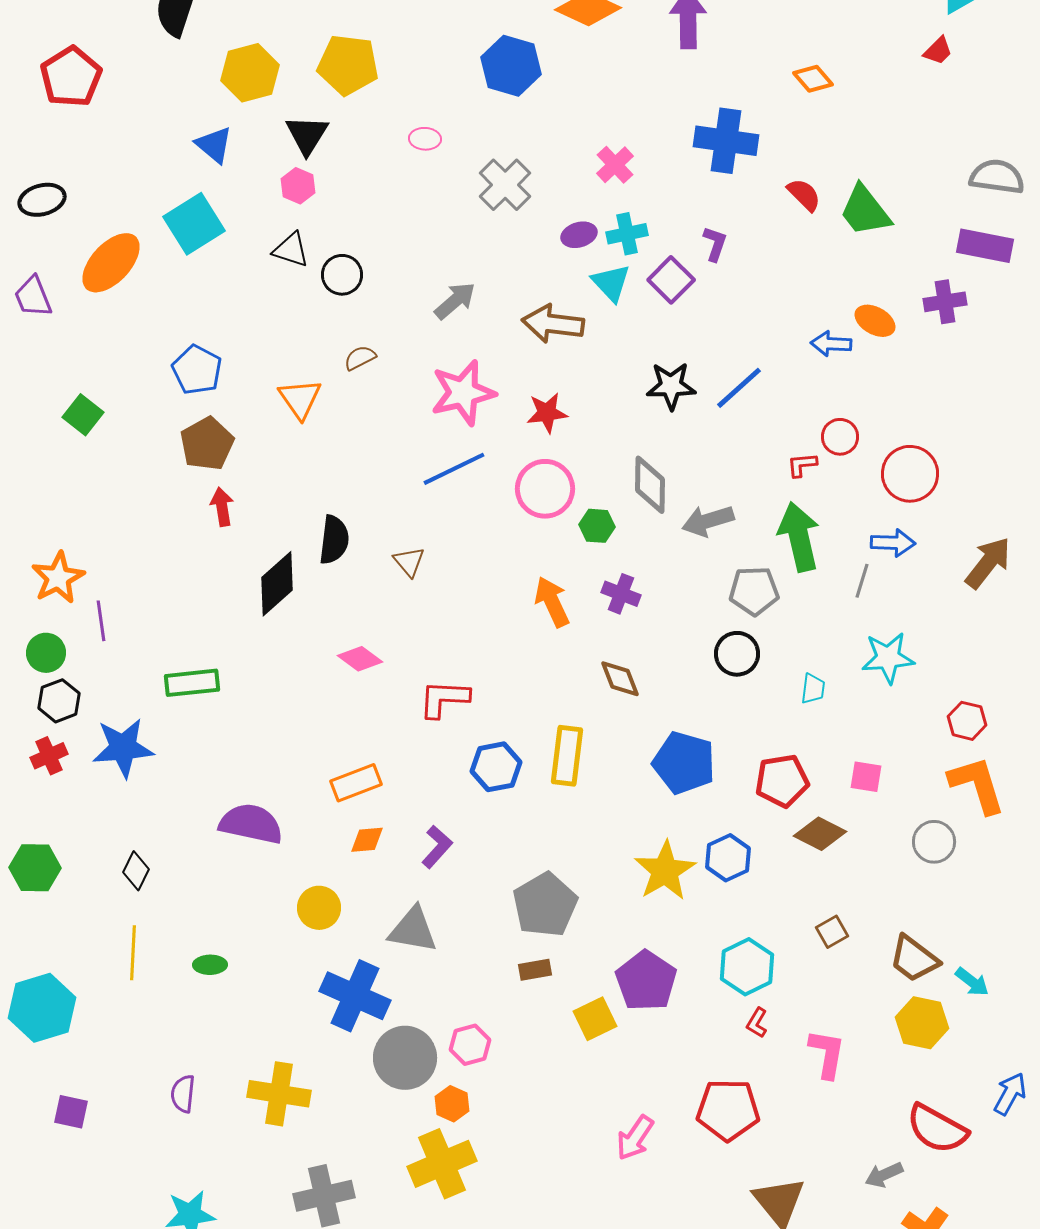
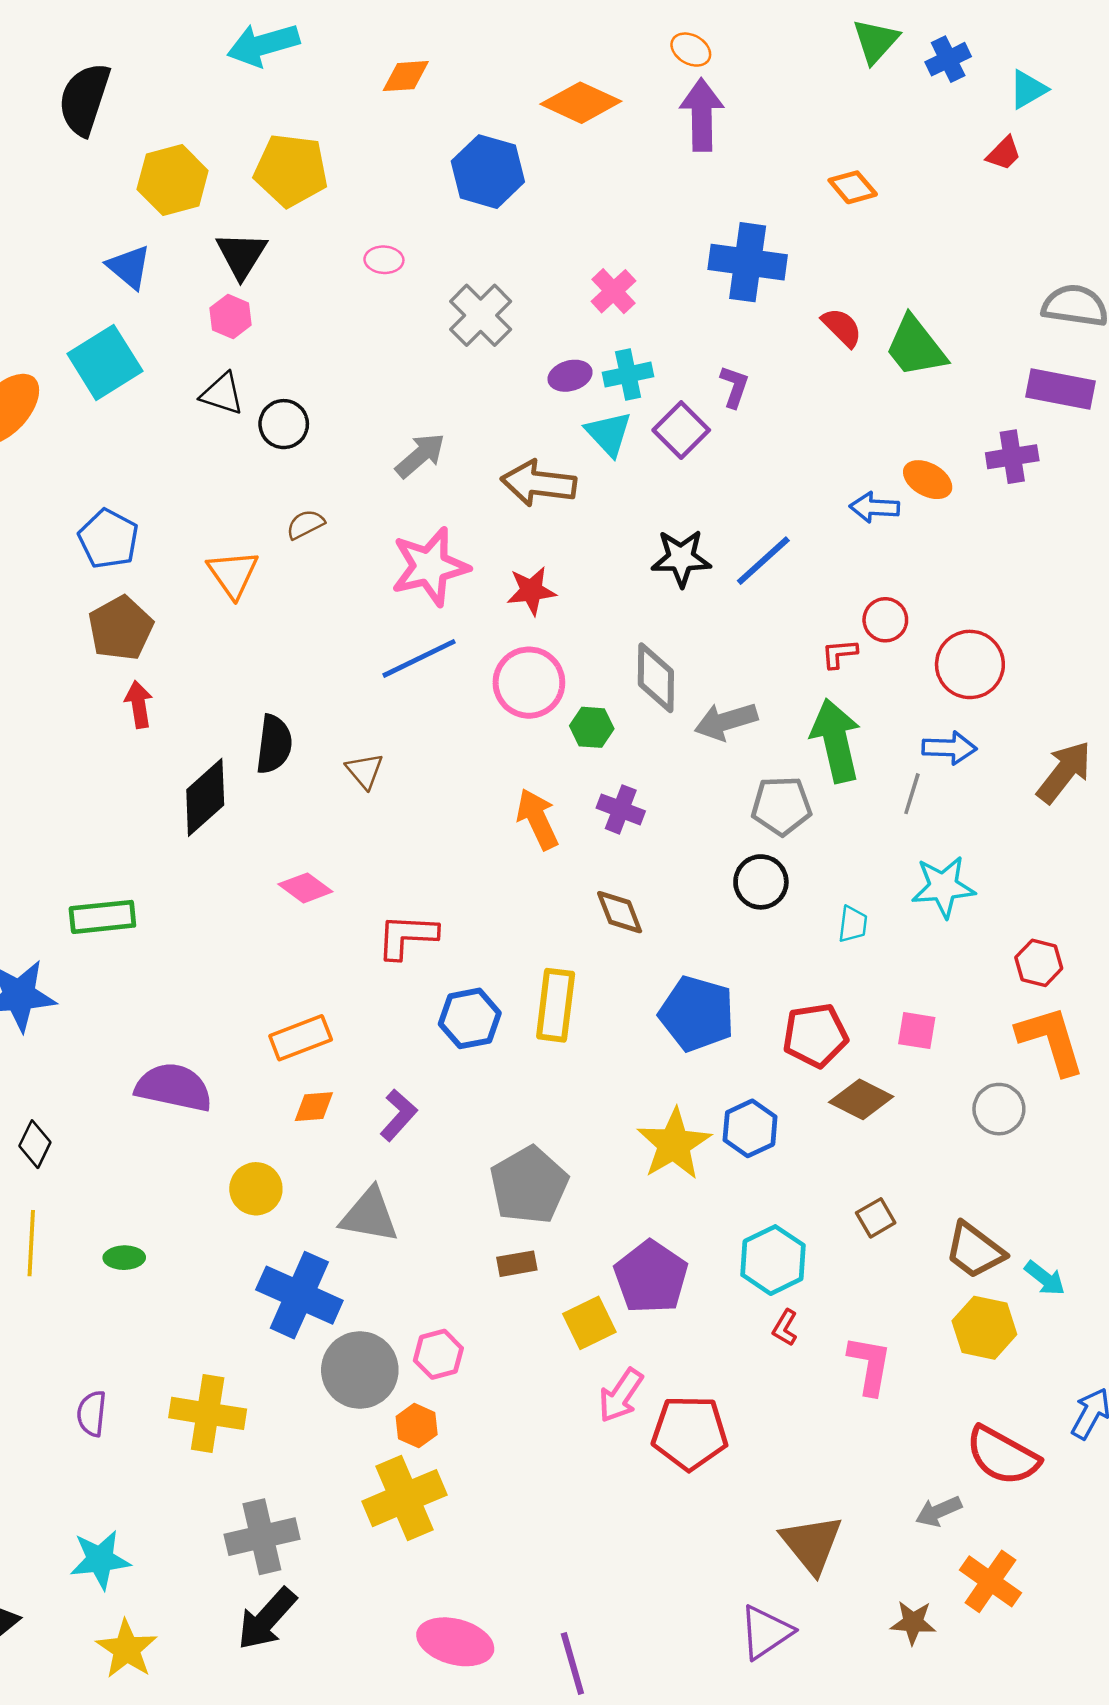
red pentagon: (728, 1110) -> (690, 1433), moved
pink arrow: (635, 1138) -> (621, 1395), moved

